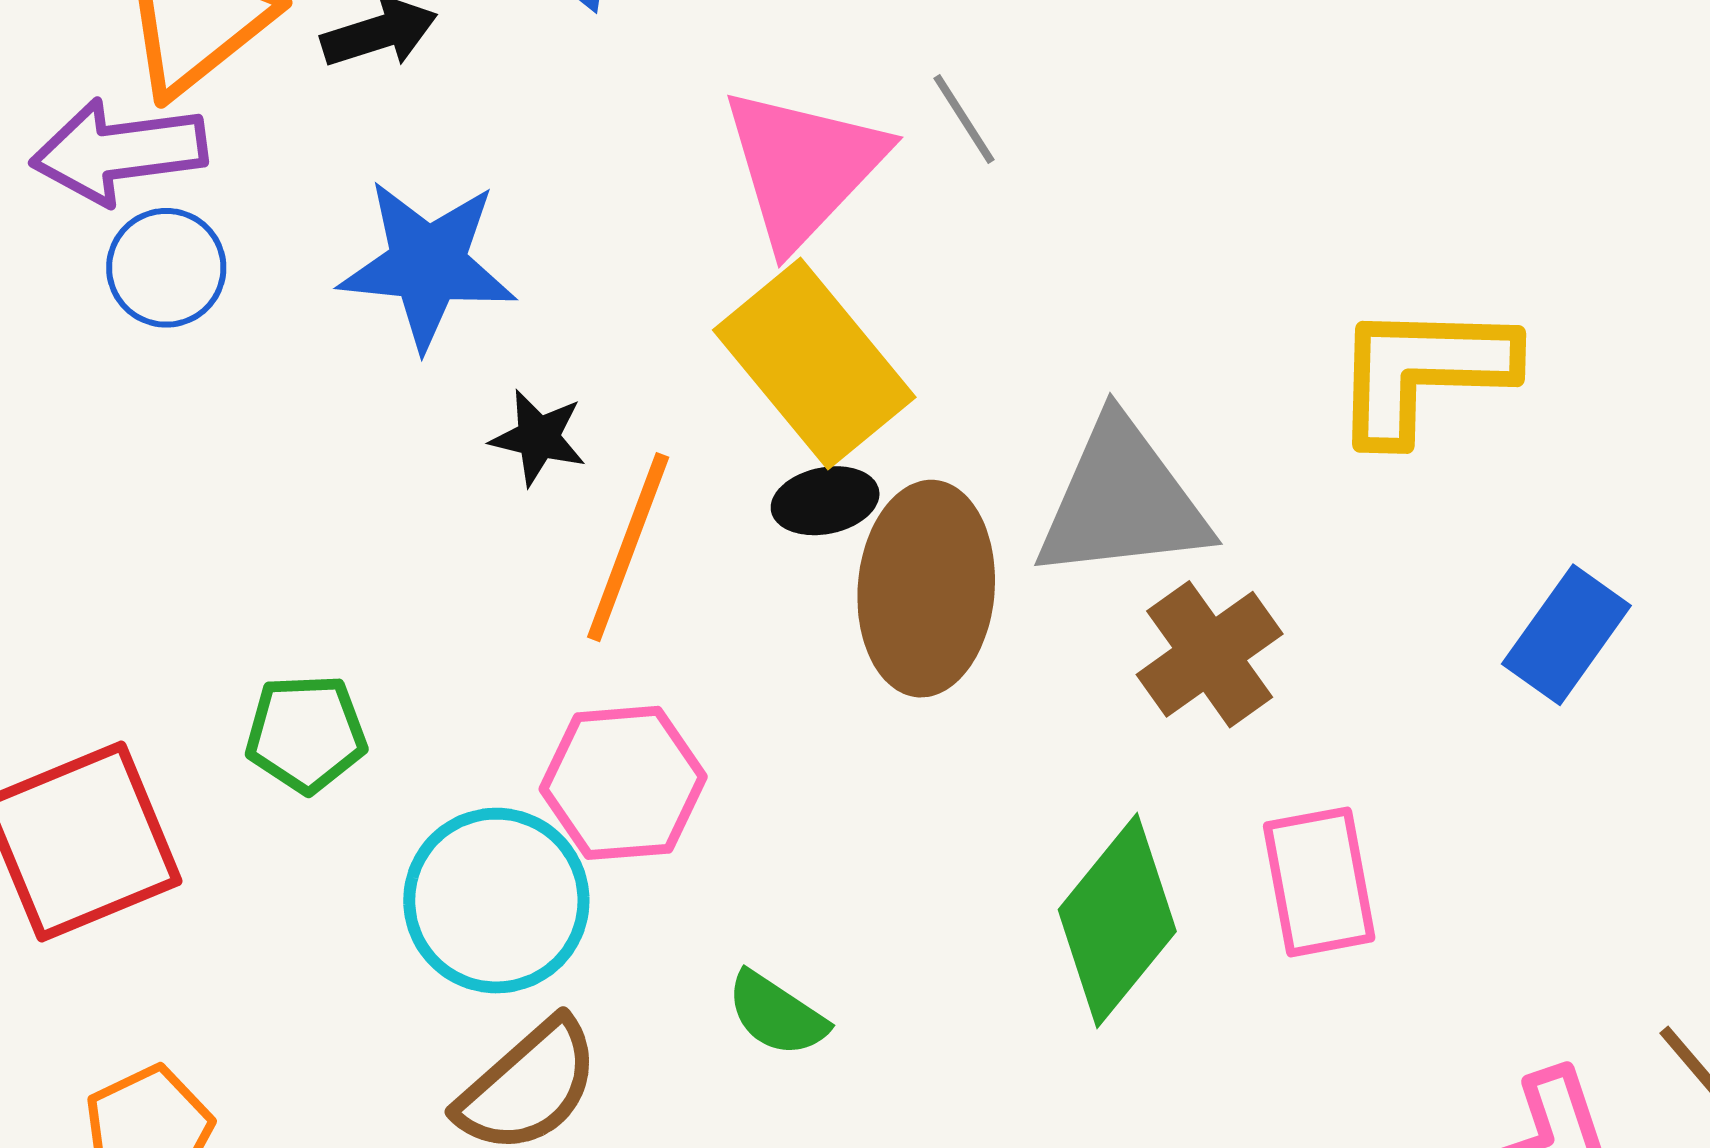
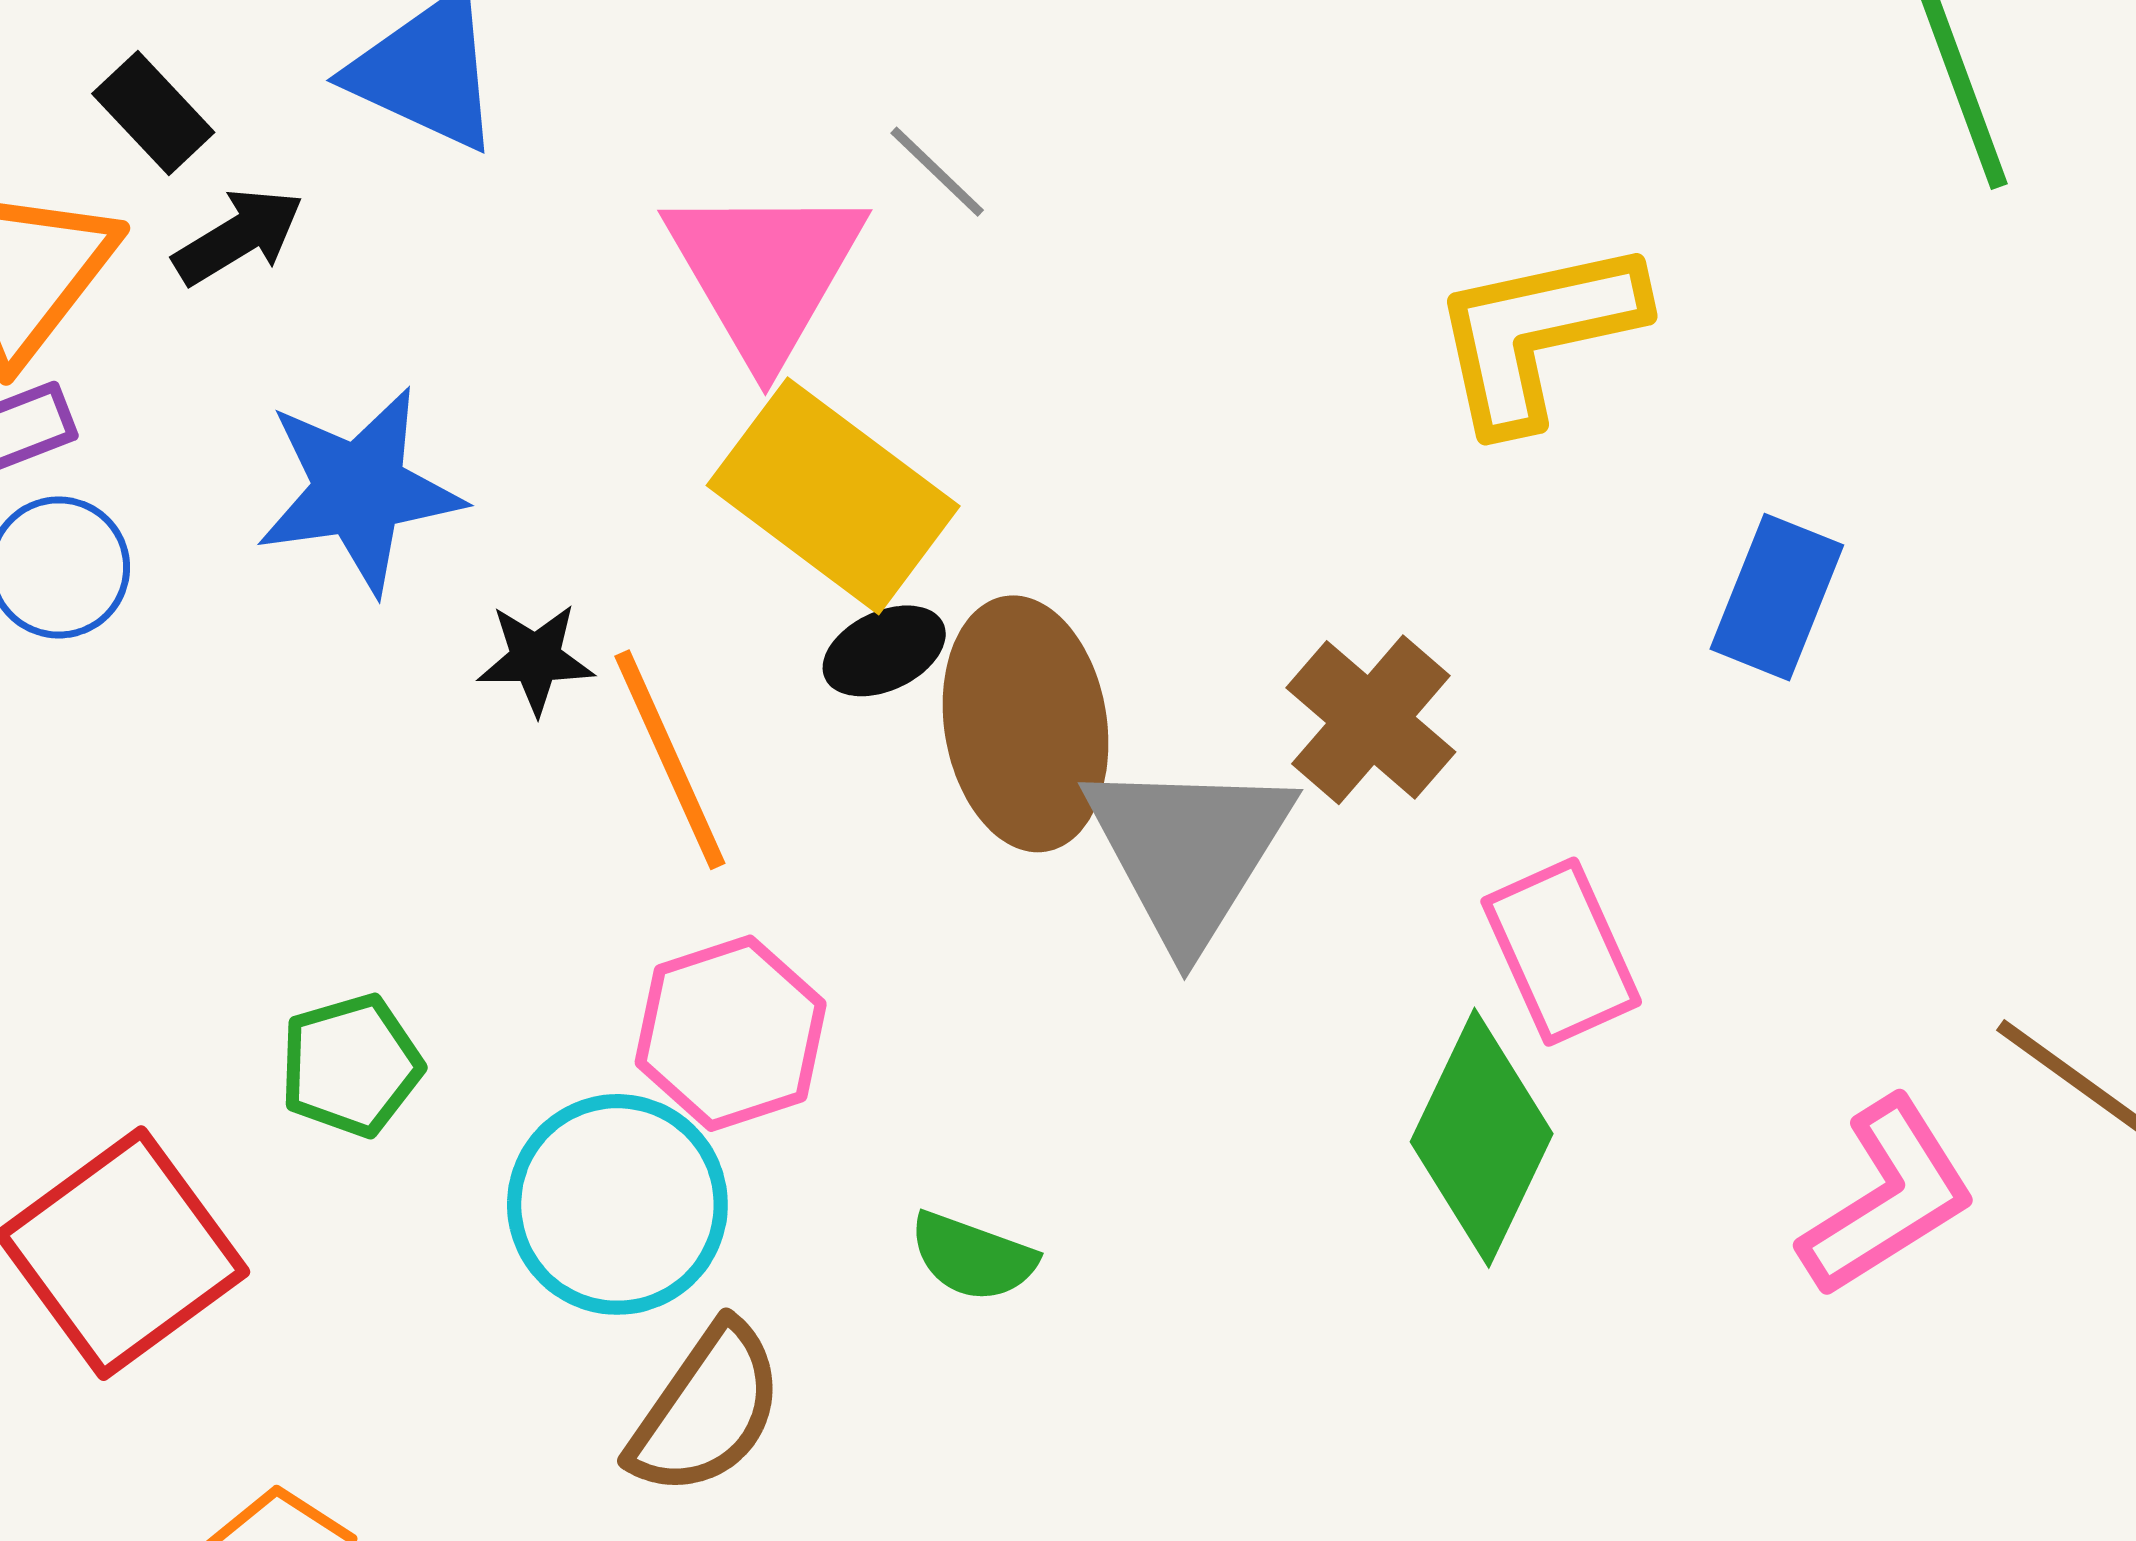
gray triangle: (1122, 501) -> (1188, 851), moved, turned -38
orange line: (628, 547) -> (670, 760), turned -31
green diamond: (1117, 920) -> (1482, 1138), moved

